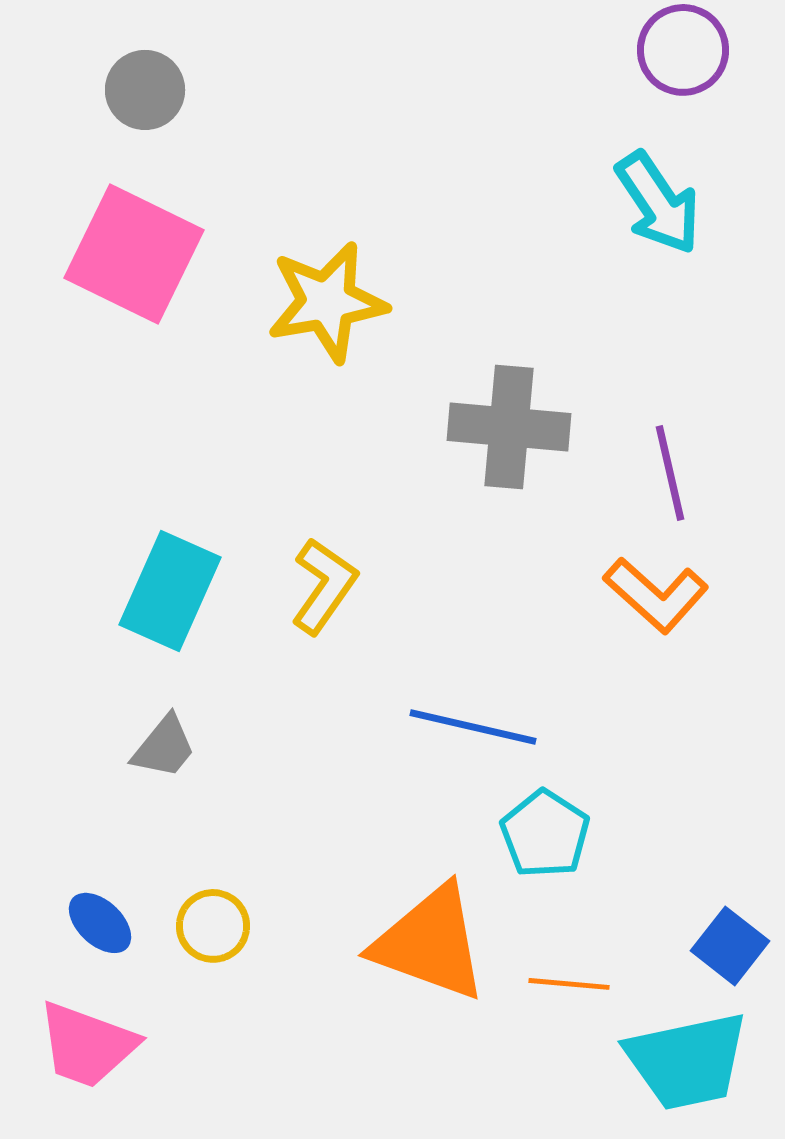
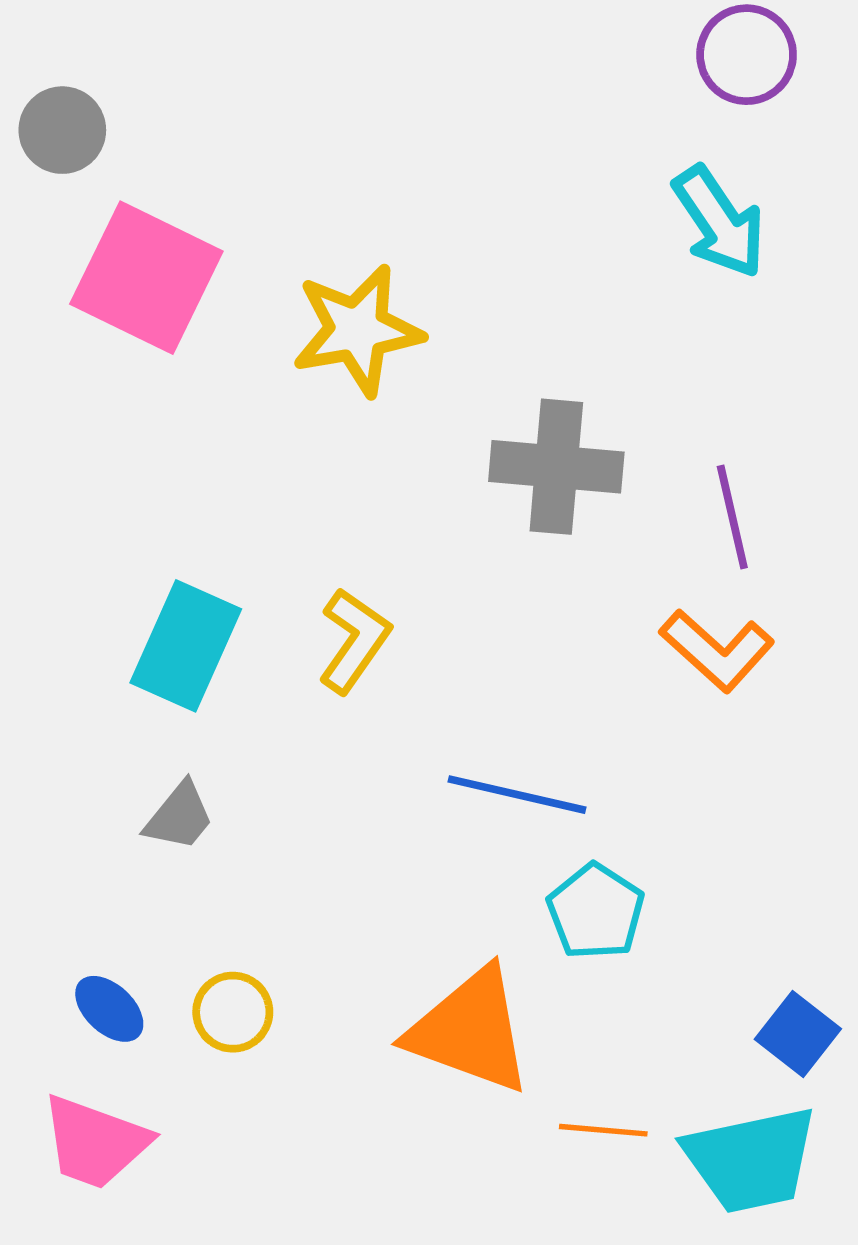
gray circle: (145, 90) -> (62, 130), moved
orange line: (569, 984) -> (603, 1130), moved

